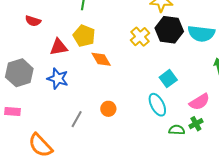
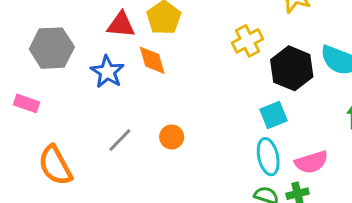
black hexagon: (169, 30) -> (292, 68), moved
orange diamond: (101, 59) -> (152, 60), moved
cyan ellipse: (157, 105) -> (268, 157), moved

